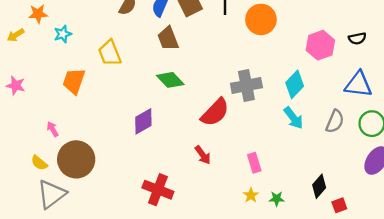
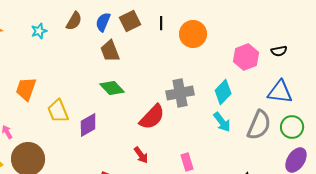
cyan star: (63, 34) -> (39, 31), moved
yellow trapezoid: (110, 53) -> (58, 111), moved
gray semicircle: (335, 121) -> (259, 125), size x1.4

